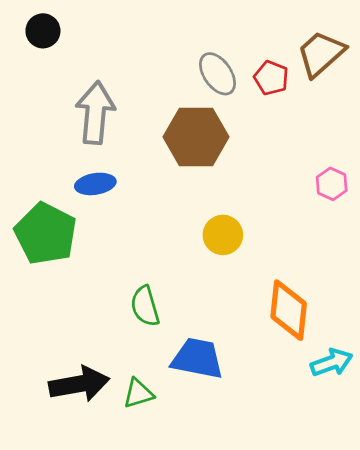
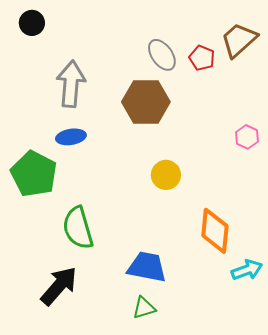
green semicircle: (145, 306) -> (78, 228), moved, size x1.4
black arrow: (79, 384) -> (59, 286), turned -39
green triangle: (138, 393) -> (144, 308), moved

